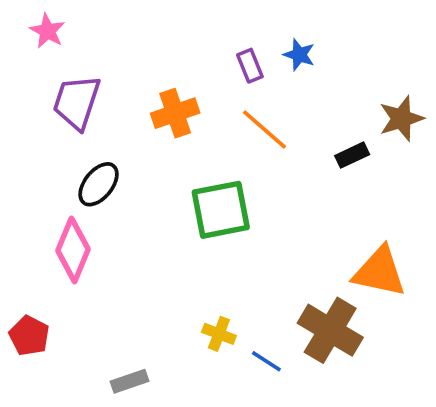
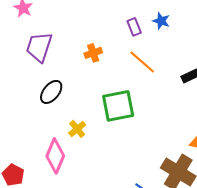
orange cross: (175, 113) -> (93, 53), size x0.7
pink diamond: (73, 250) -> (55, 156), moved
yellow cross: (219, 334) -> (77, 129), moved, turned 30

